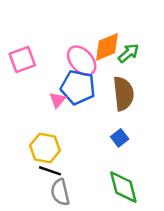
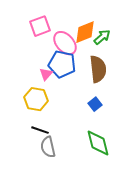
pink square: (22, 59) -> (40, 26), moved
yellow hexagon: (45, 148) -> (36, 99), moved

